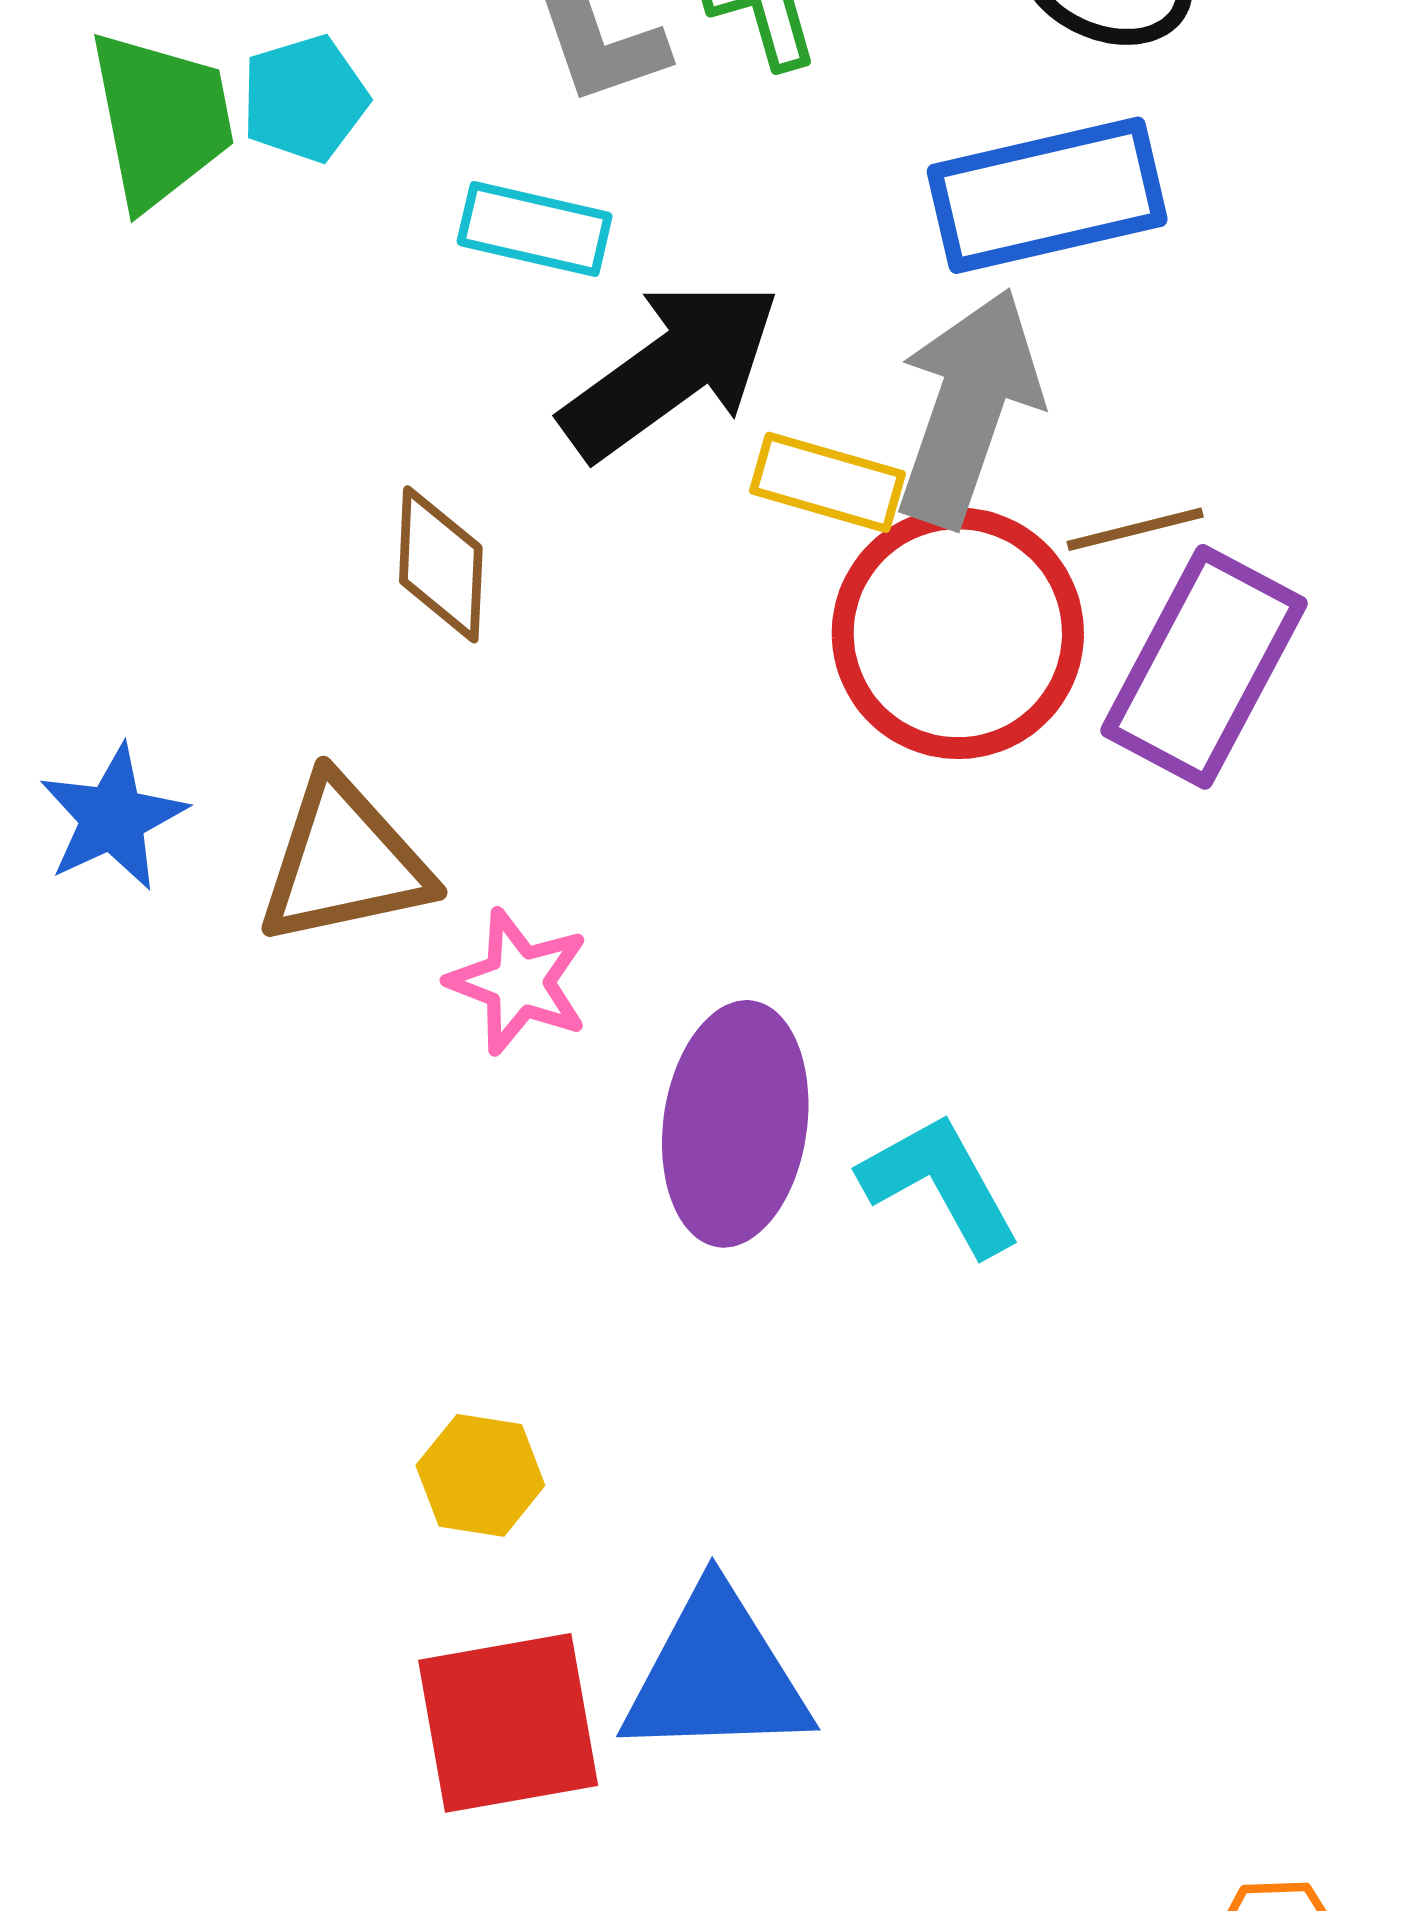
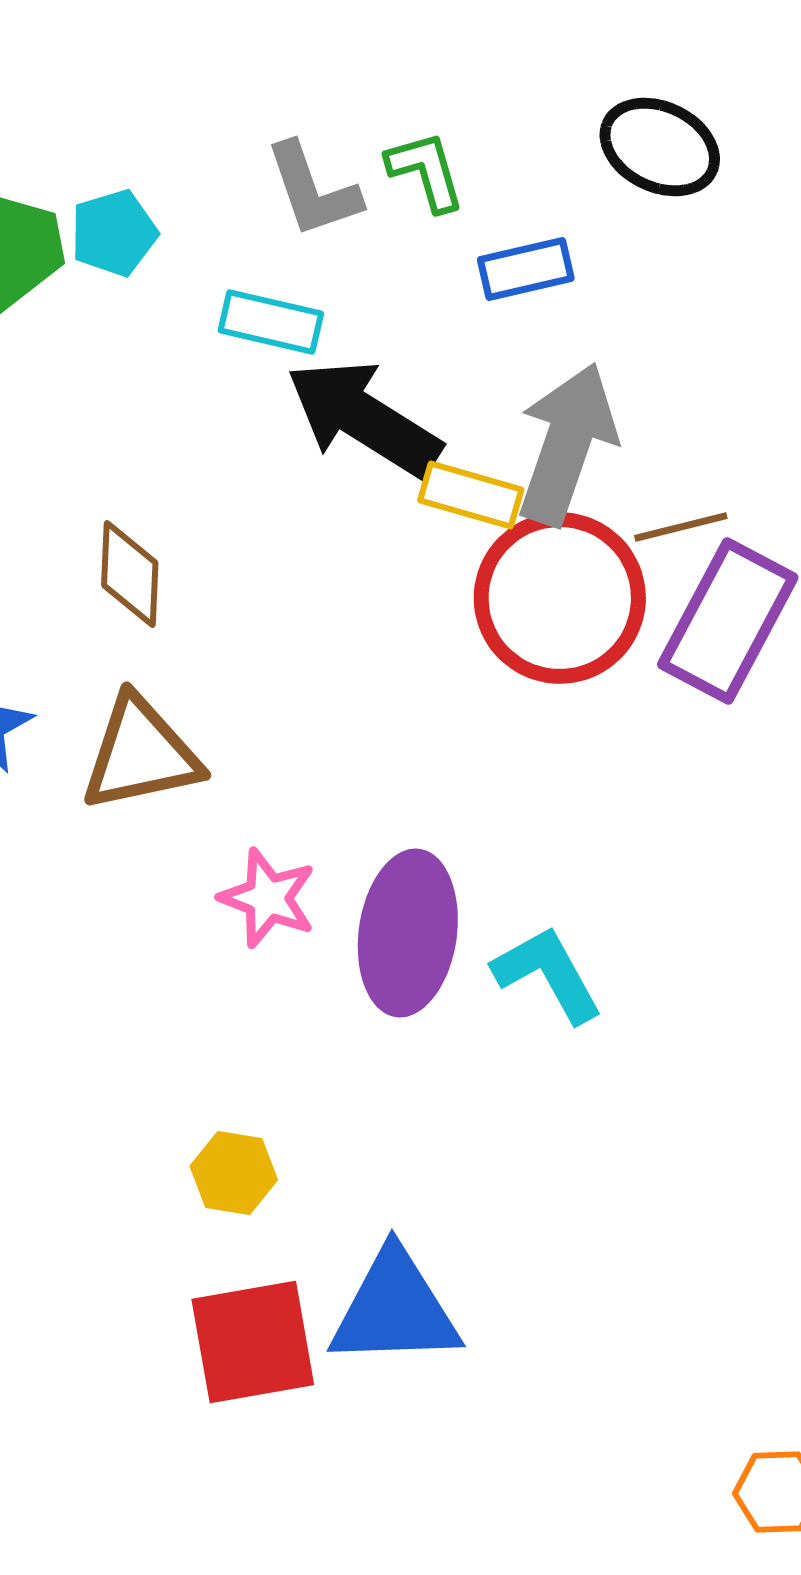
blue rectangle: (1047, 195) -> (526, 269), moved, size x0.6
black arrow: (671, 370) -> (364, 418), turned -112
brown diamond: (441, 564) -> (130, 574), moved
pink star: (518, 982) -> (268, 898), moved

